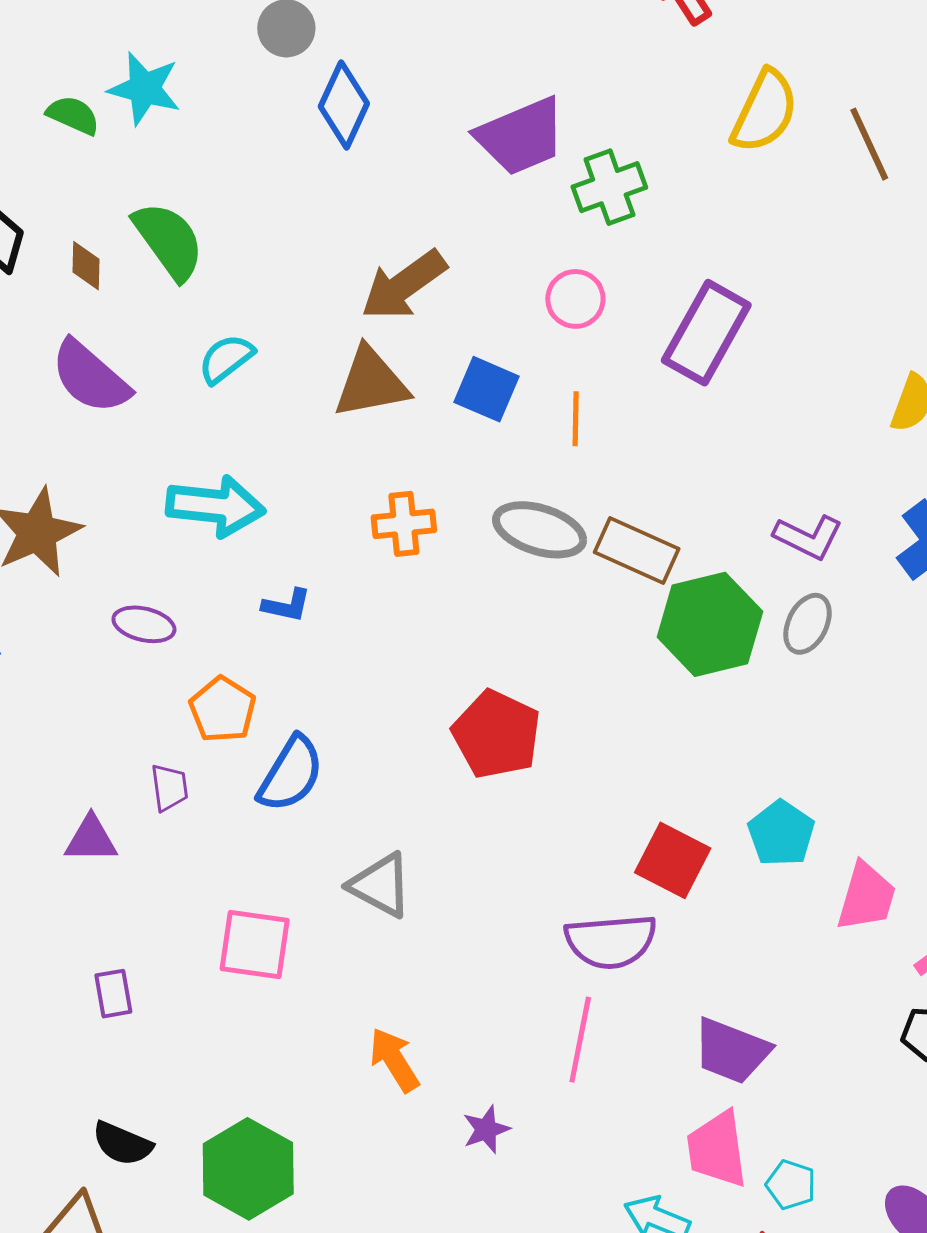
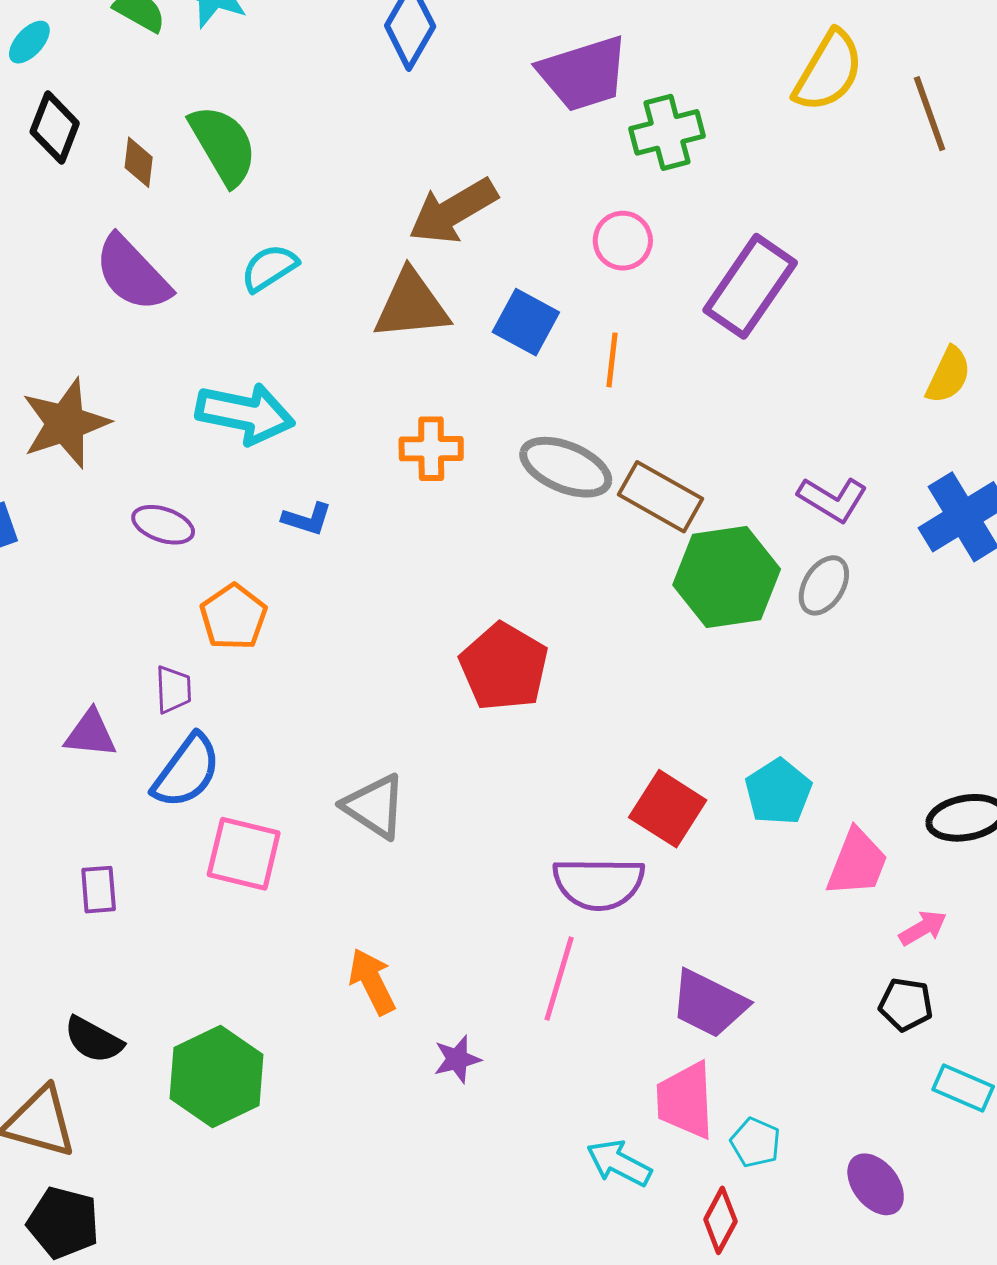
blue semicircle: (291, 774) -> (187, 771), moved

